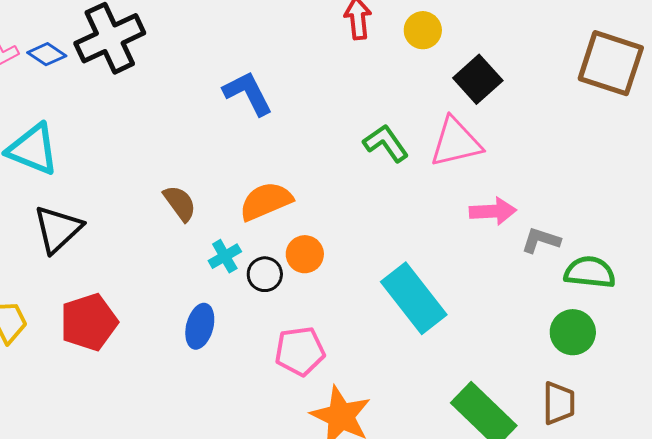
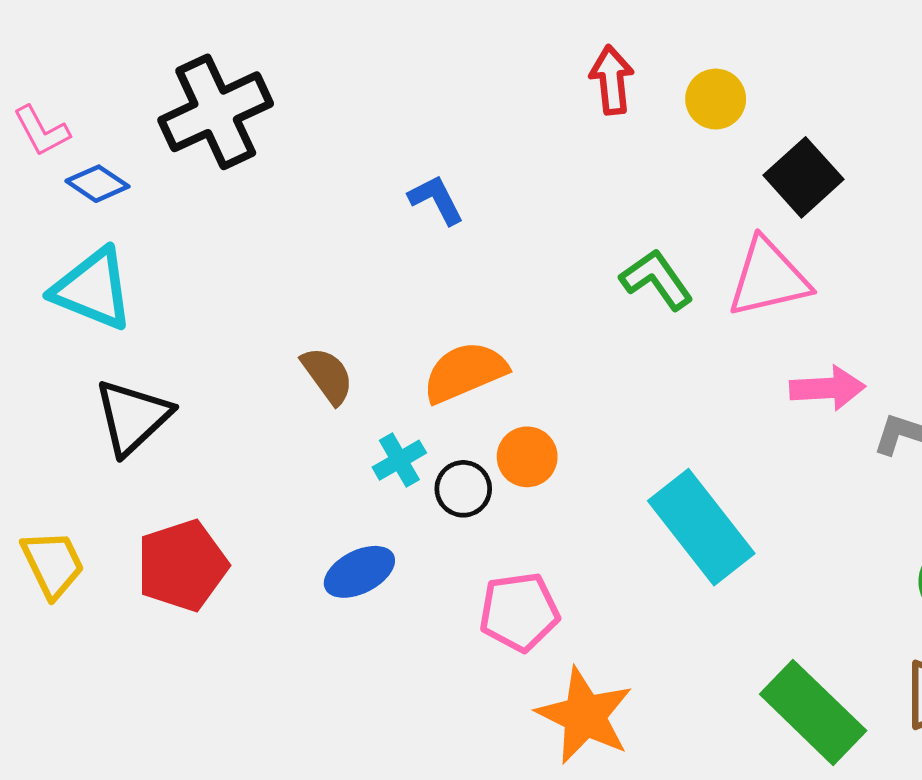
blue diamond: (47, 54) -> (97, 184), moved
blue L-shape: (248, 93) -> (436, 200), size x0.7
blue ellipse: (200, 326) -> (359, 572), turned 48

